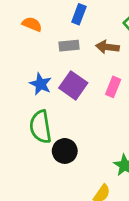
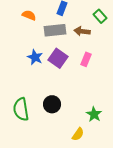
gray rectangle: (69, 46) -> (55, 30), size x1.5
green semicircle: (41, 127) -> (21, 109), moved

